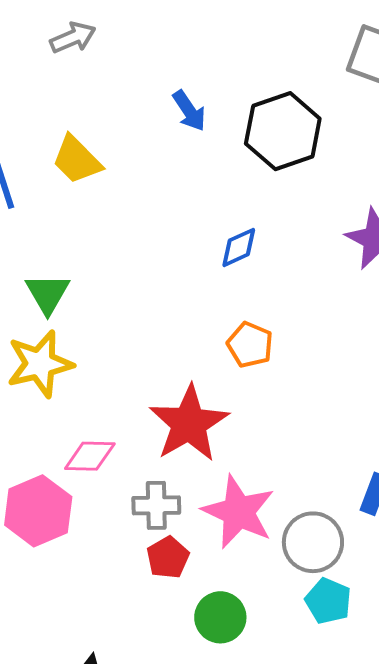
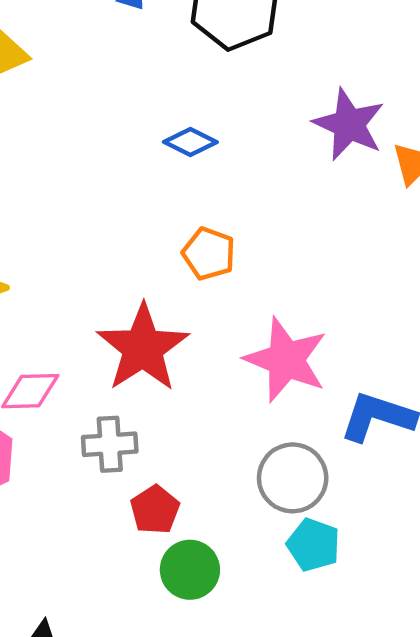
blue diamond: (239, 247) -> (190, 142), turned 54
pink star: (238, 512) -> (286, 360), moved
red pentagon: (168, 558) -> (155, 510), moved

